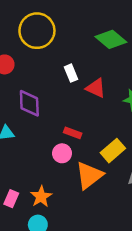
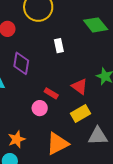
red triangle: (96, 88) -> (79, 86), moved
orange triangle: (89, 175) -> (57, 144), moved

